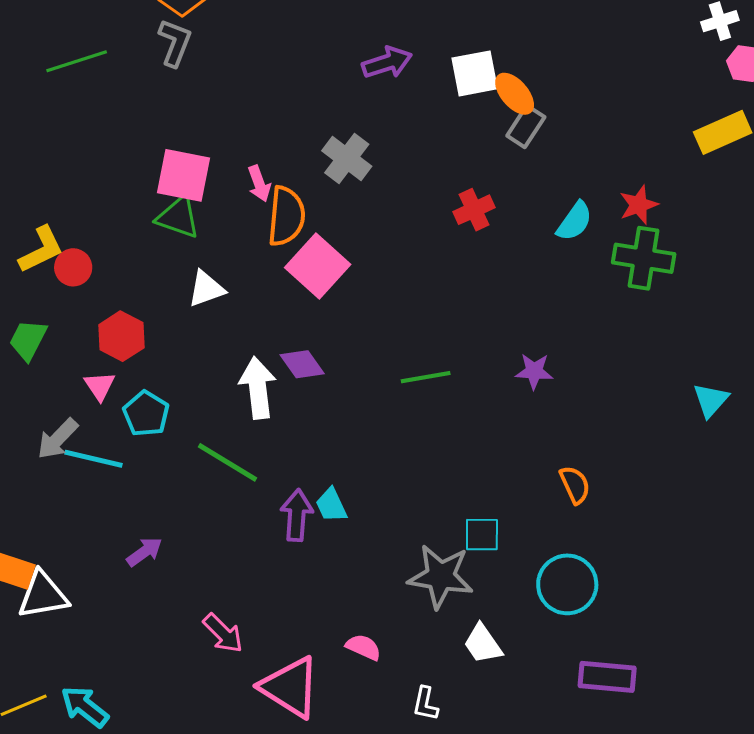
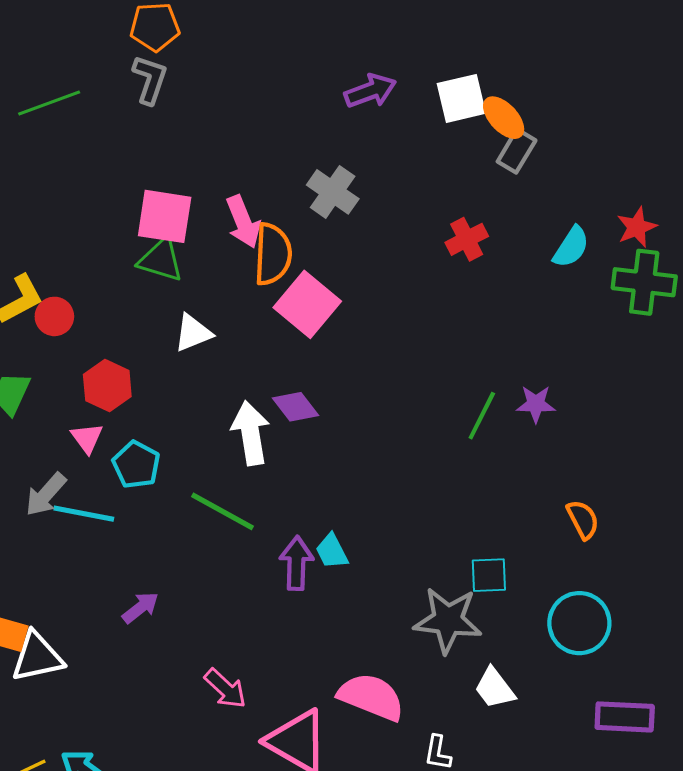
pink arrow: (259, 184) -> (243, 222), size x1.4
green line: (426, 377) -> (482, 416), moved, turned -51
pink semicircle: (363, 647) -> (371, 697), size x1.8

